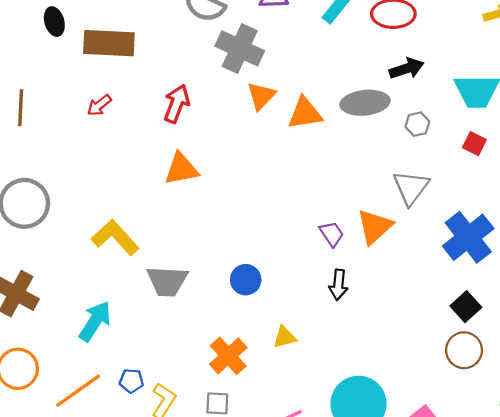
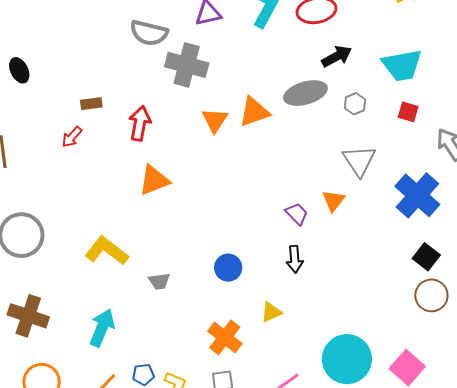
brown rectangle: (109, 43) -> (91, 104), moved, size x0.5
orange triangle: (261, 96) -> (215, 120), moved
orange triangle: (375, 227) -> (333, 201), size x0.7
gray trapezoid: (167, 281) -> (159, 281), size x0.6
black arrow: (338, 285) -> (295, 259), moved

